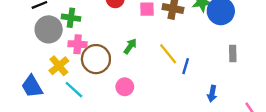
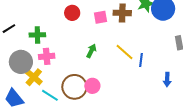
gray circle: (49, 29) -> (21, 62), moved
brown circle: (96, 59) -> (74, 87), moved

